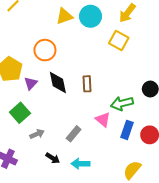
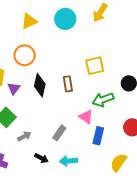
yellow triangle: (64, 16) -> (29, 21), moved
yellow square: (119, 41) -> (95, 66), moved, turned -36
black diamond: (58, 82) -> (40, 85), turned 30
blue rectangle: (127, 130) -> (98, 136), moved

